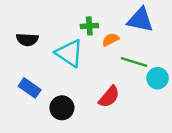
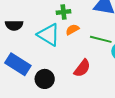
orange semicircle: (110, 40) -> (72, 30), moved
blue rectangle: (30, 88) -> (18, 64), size x1.4

